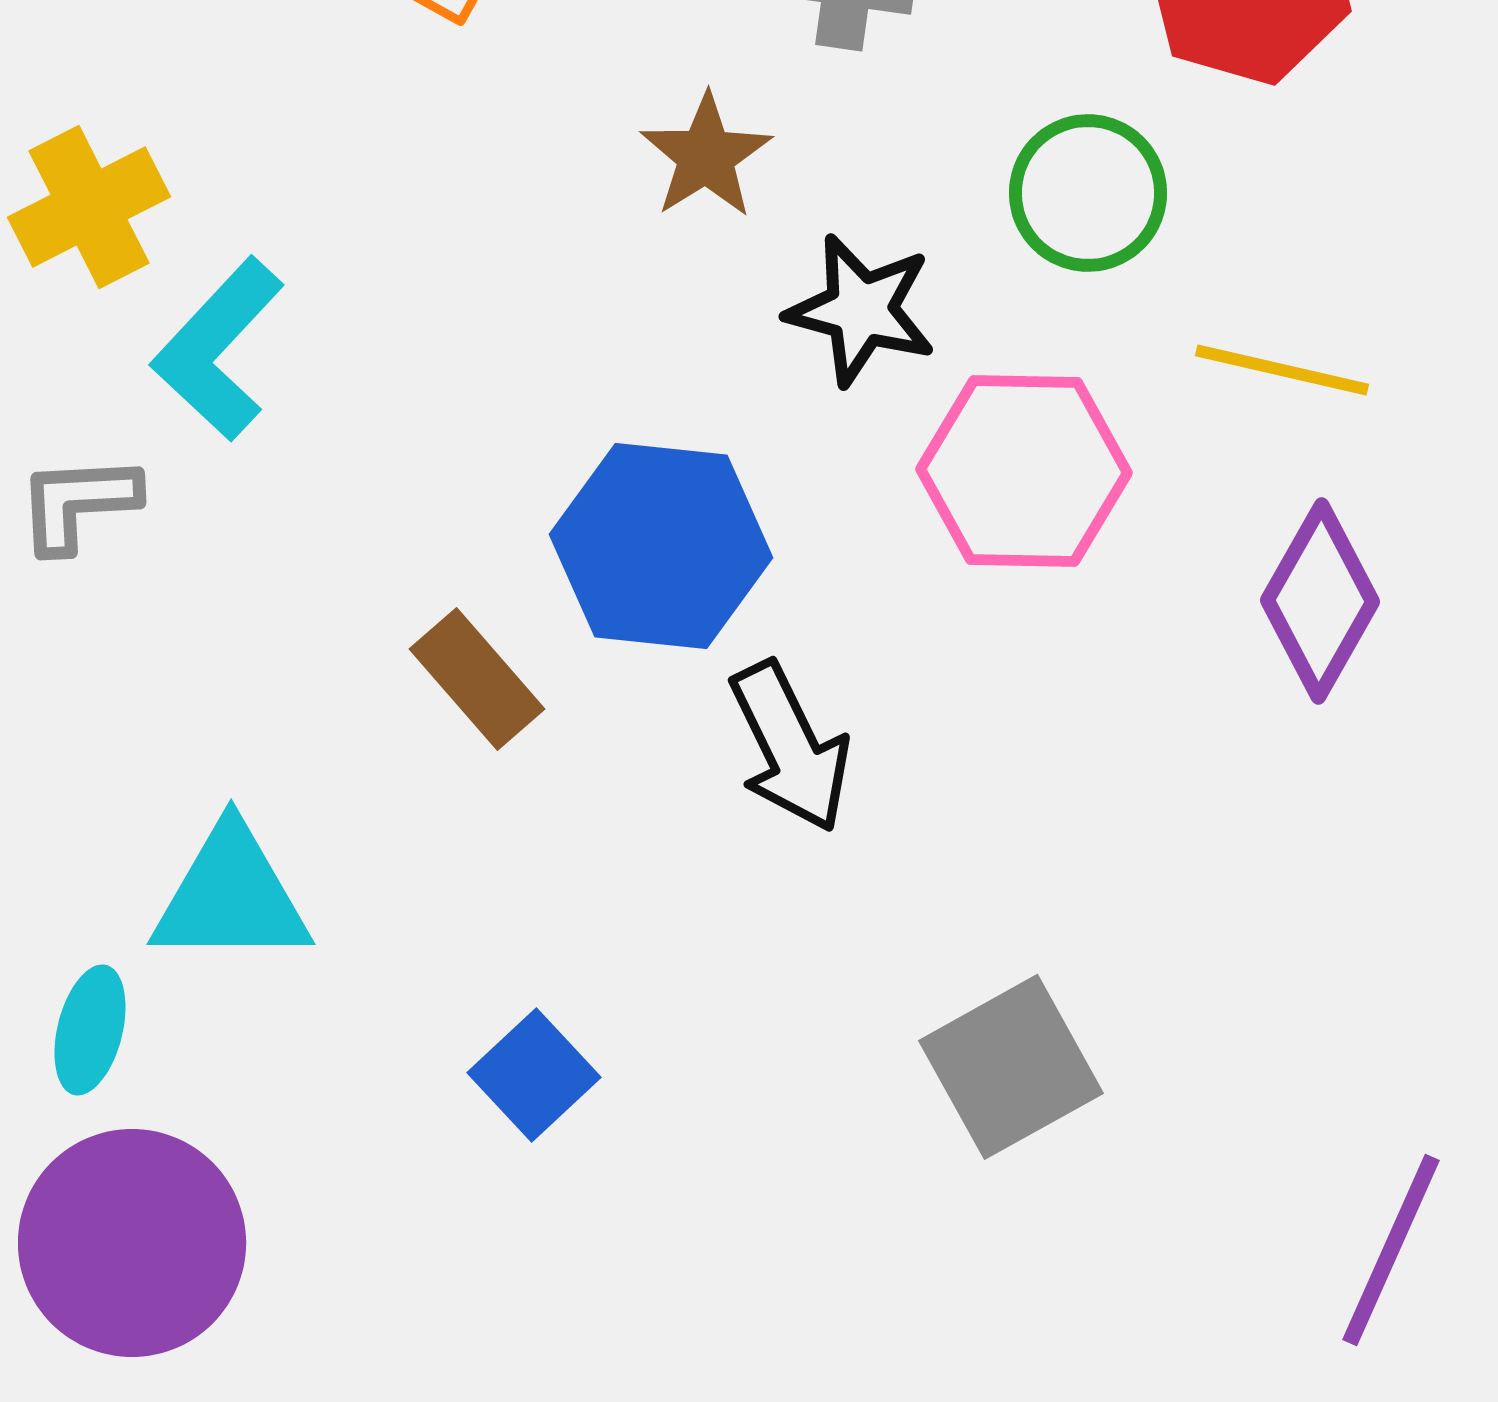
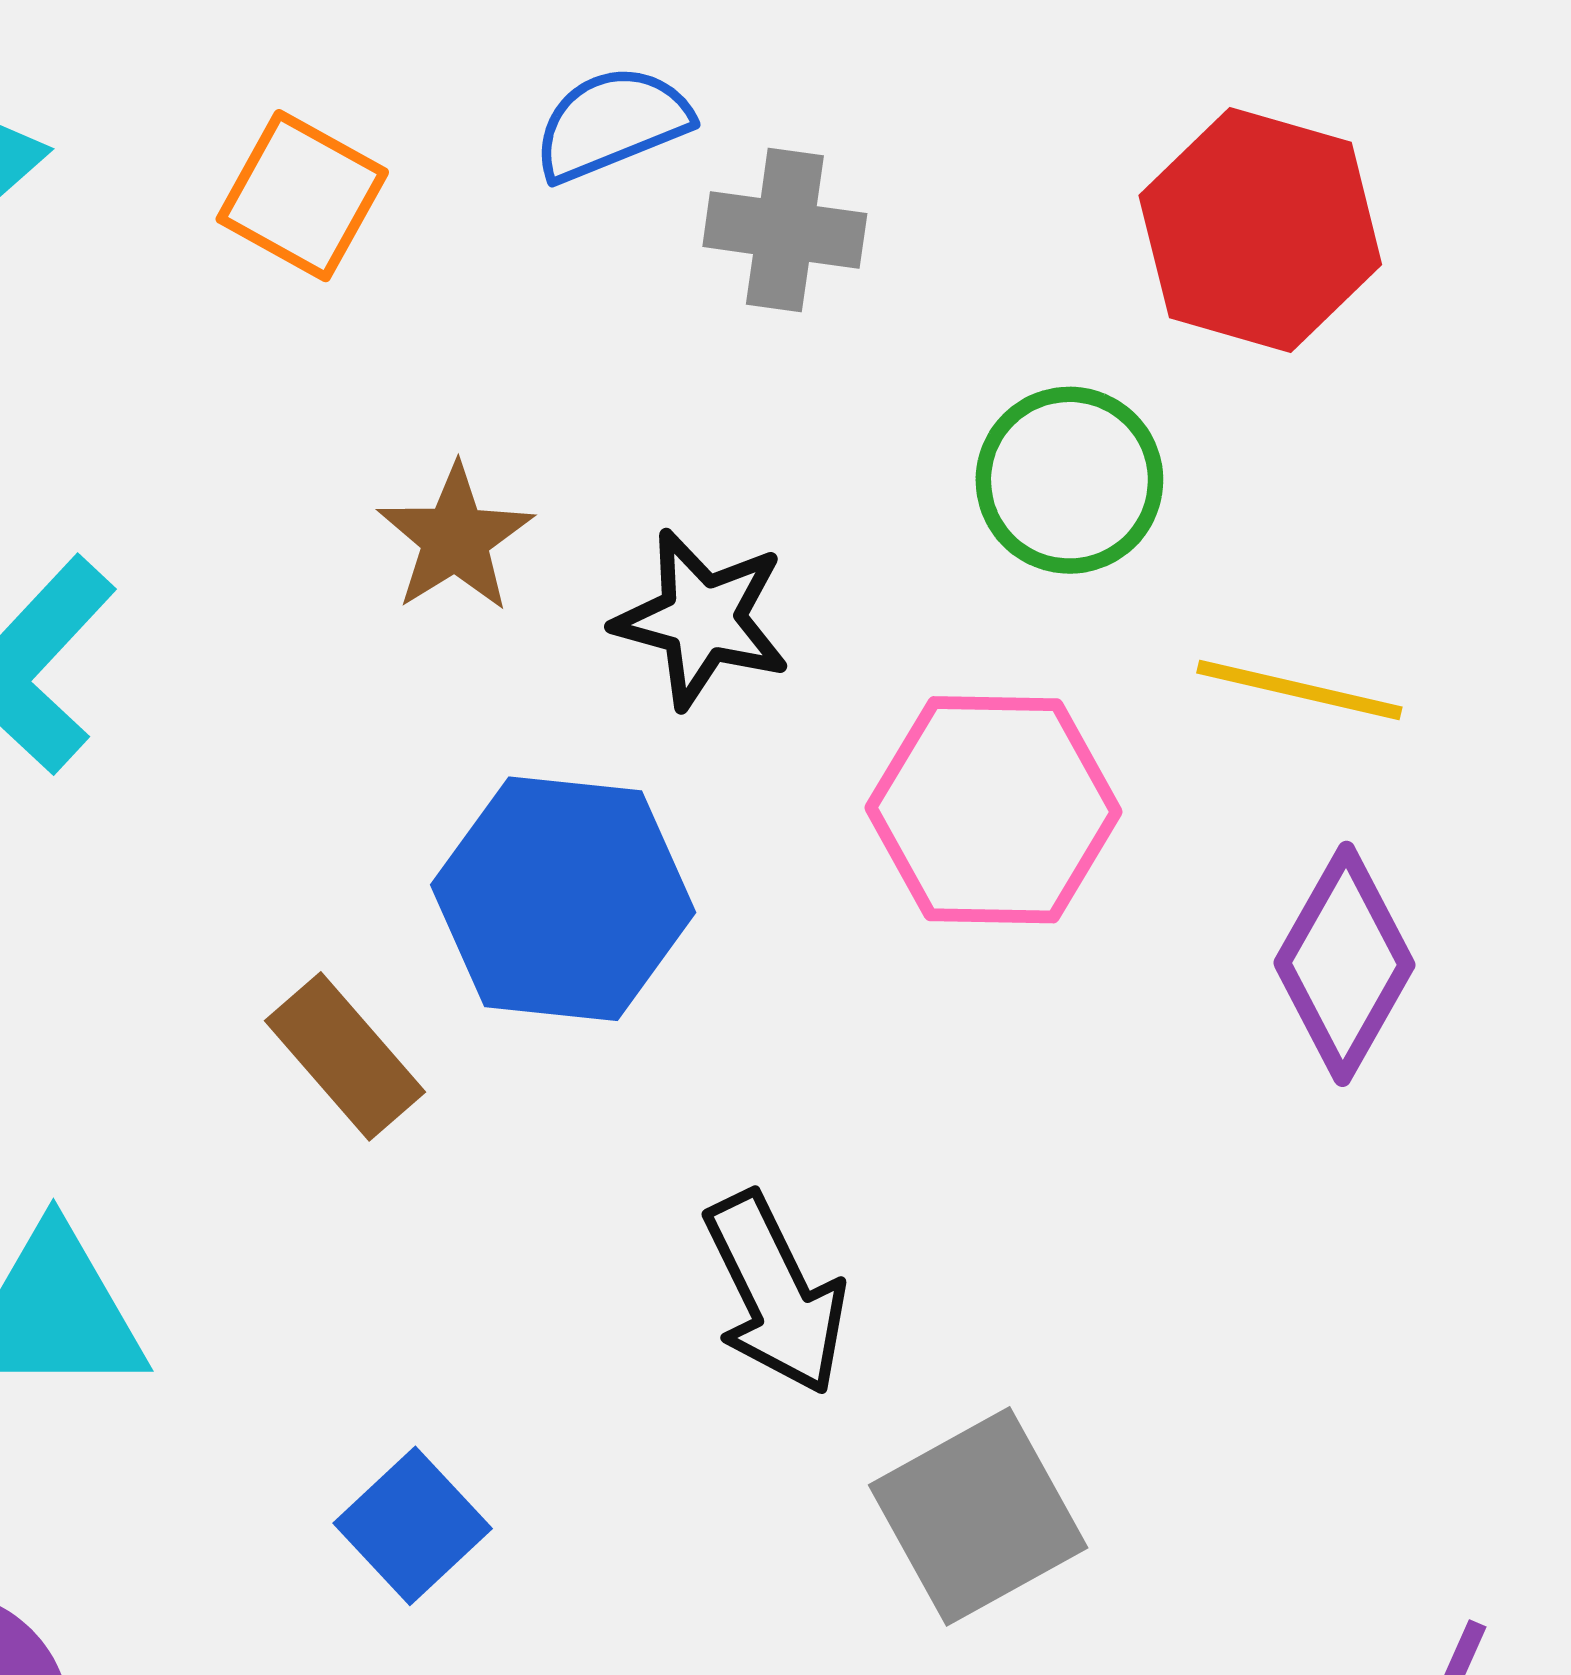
brown star: (706, 156) -> (455, 538), moved
black star: (861, 310) -> (702, 619), moved
black arrow: (790, 747) -> (775, 1293), moved

